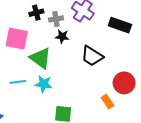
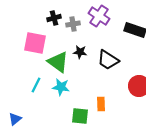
black star: (62, 36) -> (80, 52), moved
cyan line: (18, 82) -> (36, 85), turned -56
orange rectangle: (108, 102) -> (101, 104), moved, turned 32

